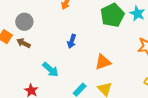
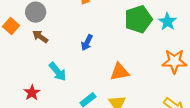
brown arrow: (23, 43) -> (40, 37), moved

